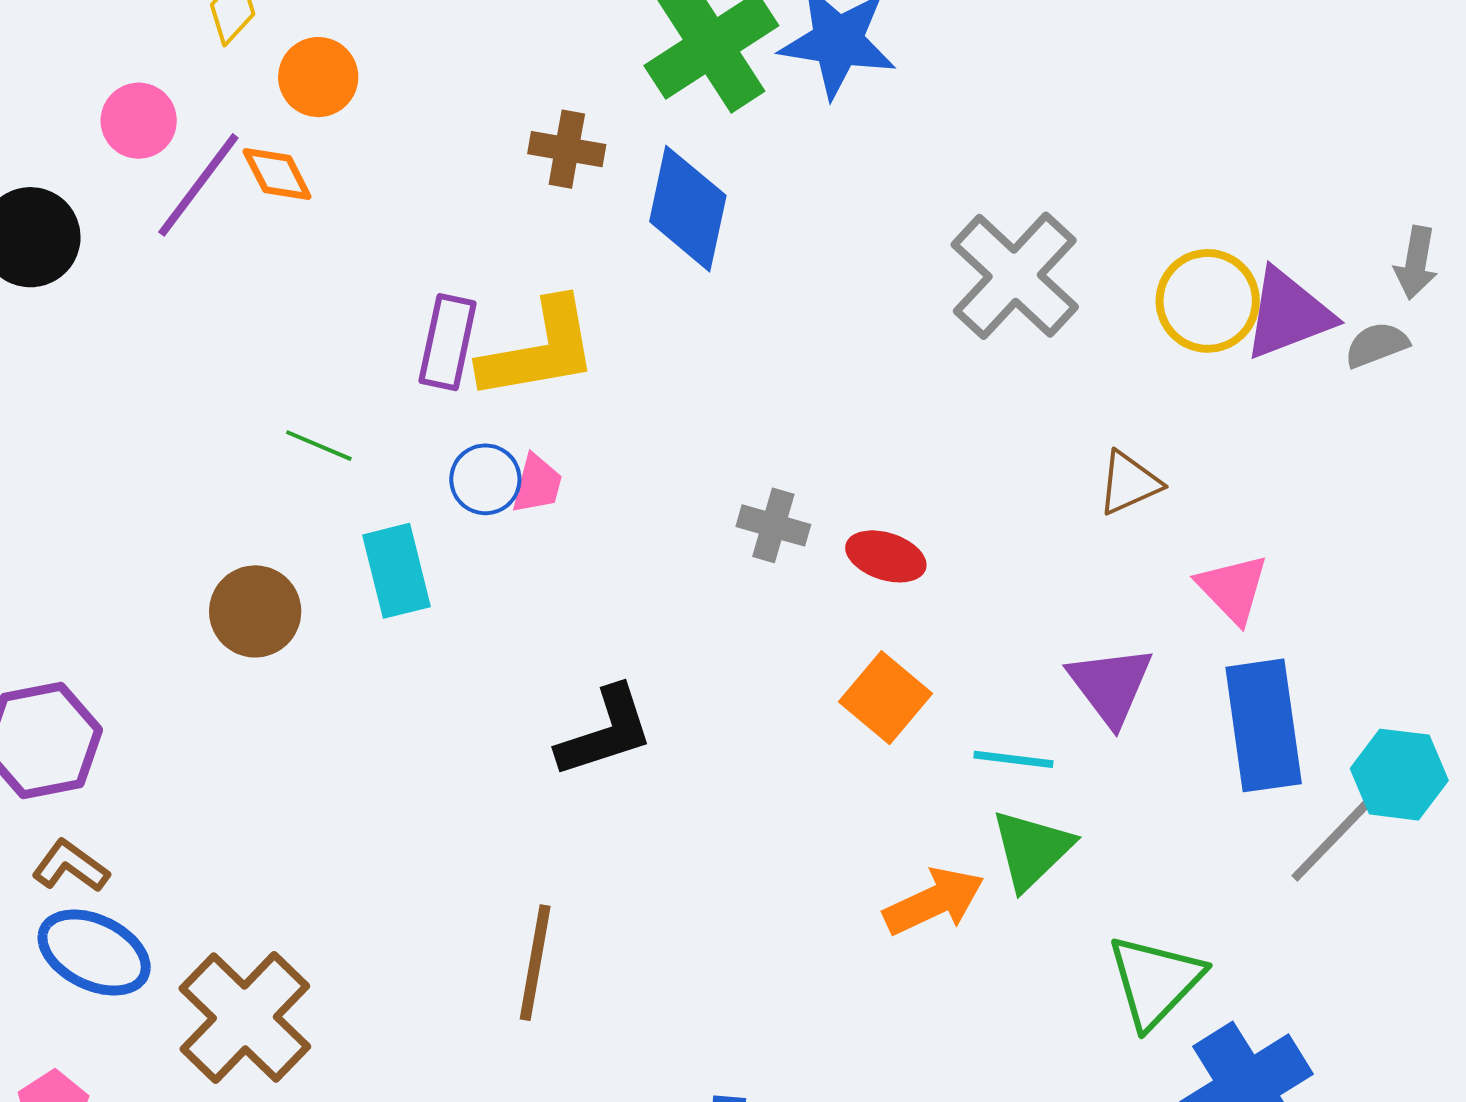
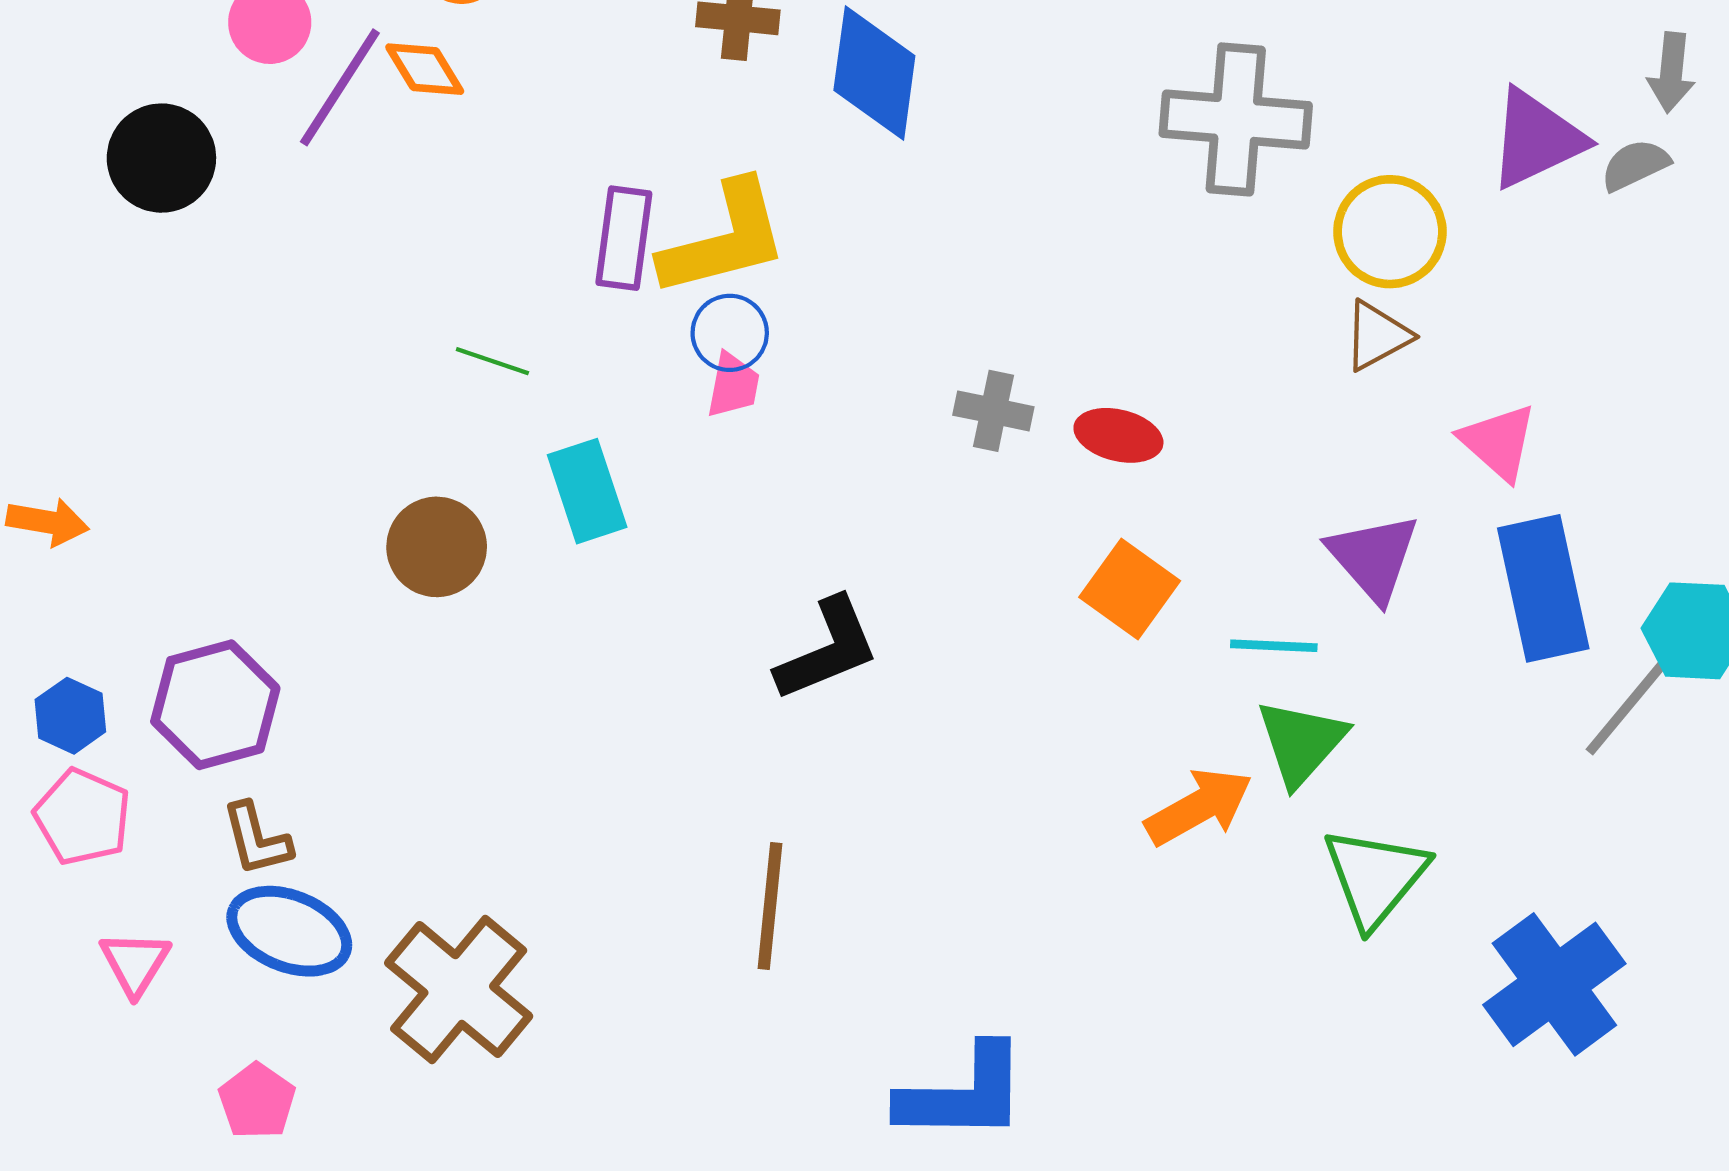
gray cross: (1015, 276) -> (1236, 119), turned -34
yellow circle: (1208, 301) -> (1390, 232), moved
blue circle: (485, 479) -> (730, 333), moved
brown L-shape: (71, 866) -> (257, 839), turned -136
green triangle: (1155, 981) -> (1375, 877), moved

